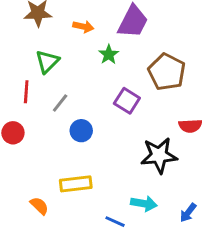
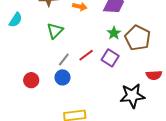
green star: (109, 55) -> (114, 33), moved
red line: (26, 92) -> (86, 55), moved, turned 49
blue circle: (81, 131) -> (62, 77), moved

